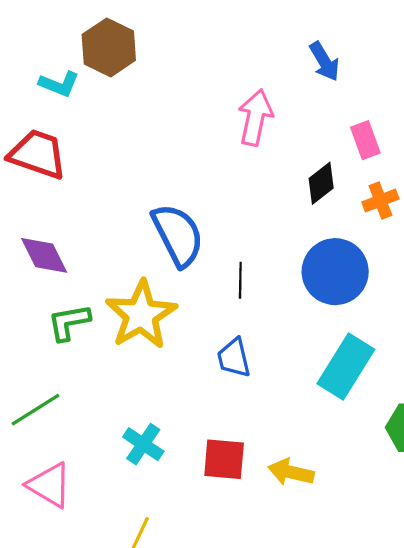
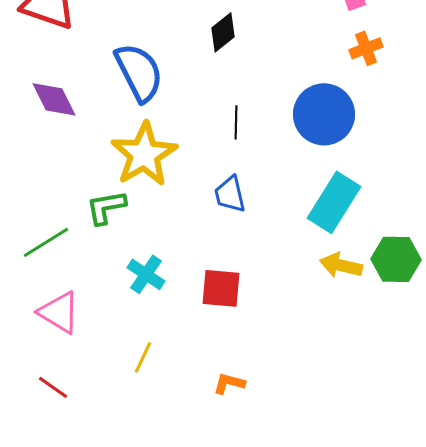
black diamond: (321, 183) -> (223, 32), moved
blue semicircle: (178, 235) -> (139, 72), moved
green L-shape: (69, 322) -> (106, 207), moved
yellow arrow: (291, 472) -> (341, 265), moved

